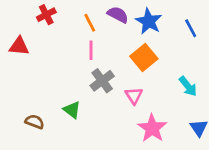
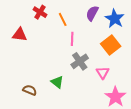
red cross: (46, 15) -> (40, 12), turned -32
purple semicircle: (118, 15) -> (92, 13), turned -91
orange line: (90, 23) -> (63, 19), moved

